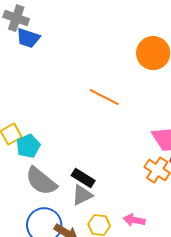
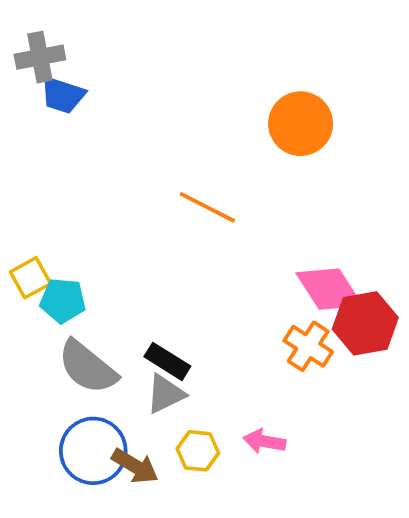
gray cross: (16, 18) -> (40, 57), turned -30
cyan pentagon: (28, 146) -> (63, 301), turned 30

